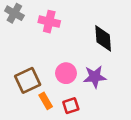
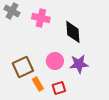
black diamond: (103, 38) -> (73, 32), moved

